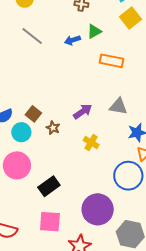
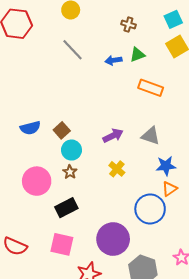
brown star: (53, 128) -> (70, 172), moved
cyan circle: (21, 132) -> (72, 150), moved

